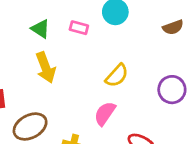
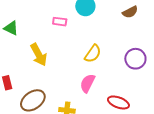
green triangle: (40, 29) -> (11, 28), moved

